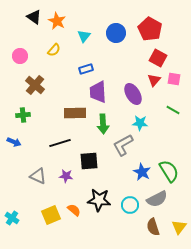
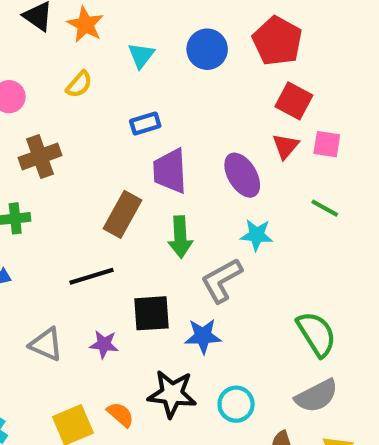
brown cross: (35, 85) -> (40, 157), turned 30
brown rectangle: (75, 113) -> (123, 214), turned -60
blue star: (142, 172) -> (203, 336), moved, turned -30
gray semicircle: (157, 199) -> (317, 396), moved

